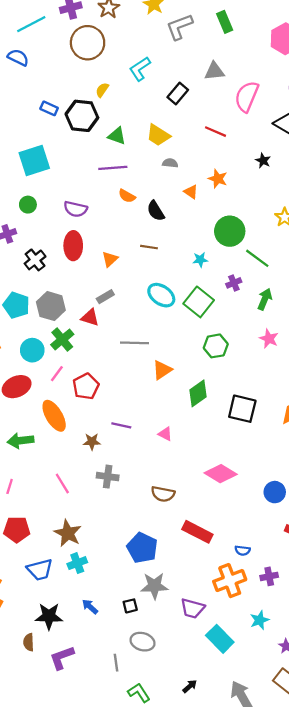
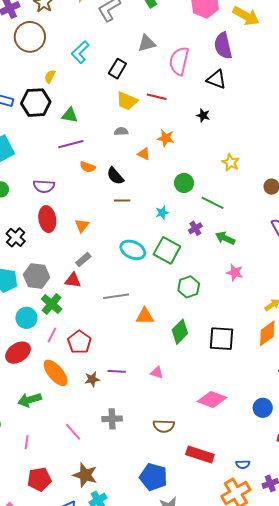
yellow trapezoid: (158, 135) -> (127, 101), moved
green circle: (230, 231) -> (184, 183), size x0.7
brown line: (149, 247) -> (122, 201), moved
green arrow: (265, 299) -> (225, 238), turned -78
orange triangle: (162, 370) -> (145, 316), turned 42
brown star: (92, 442) -> (92, 379), moved

